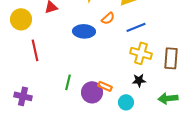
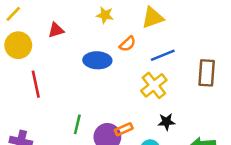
yellow cross: (141, 53) -> (154, 85), moved, turned 35
brown rectangle: (171, 58) -> (207, 73), moved
orange rectangle: (105, 86) -> (124, 129), turned -48

